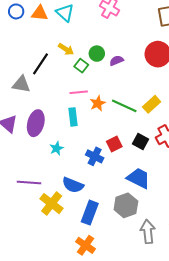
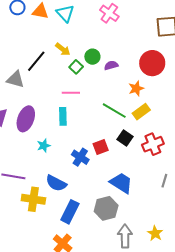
orange star: (98, 103) -> (136, 88), moved
black square: (141, 142) -> (125, 138), moved
yellow cross: (52, 204) -> (33, 199), turned -35

